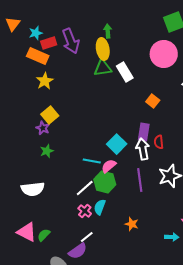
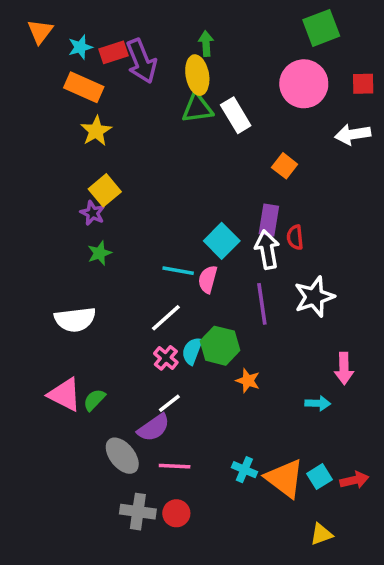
red rectangle: (49, 43) -> (113, 52), moved
pink semicircle: (109, 166) -> (208, 279), turned -35
green hexagon: (105, 182) -> (220, 346), moved

